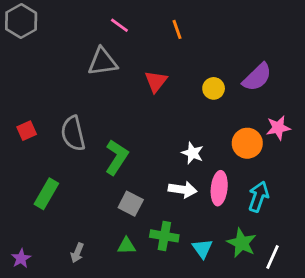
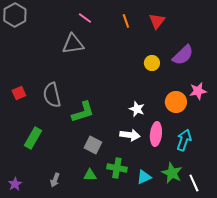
red triangle: (156, 81) -> (157, 21), moved
green L-shape: (117, 157) -> (83, 112), turned 40
cyan triangle: (202, 249) -> (144, 177), turned 42
white line: (273, 257) -> (194, 183), turned -48

